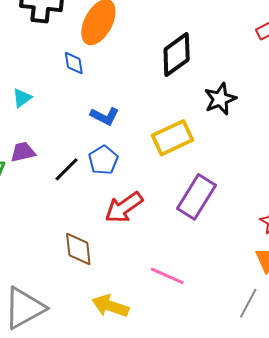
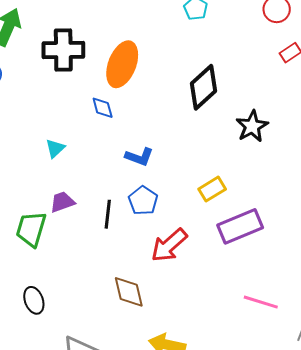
yellow rectangle: (172, 138) -> (212, 189), moved, size x0.7
black line: (67, 169) -> (108, 214), turned -32
purple rectangle: (197, 197) -> (240, 226), turned 42
pink line: (167, 276) -> (261, 302), moved

